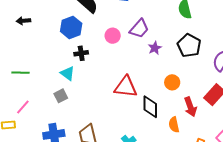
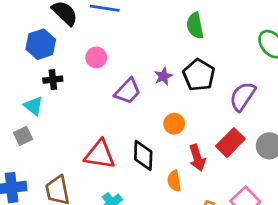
purple trapezoid: (139, 29) -> (128, 91), moved
purple star: (155, 48) -> (163, 76), moved
red triangle: (126, 87) -> (100, 154), moved

